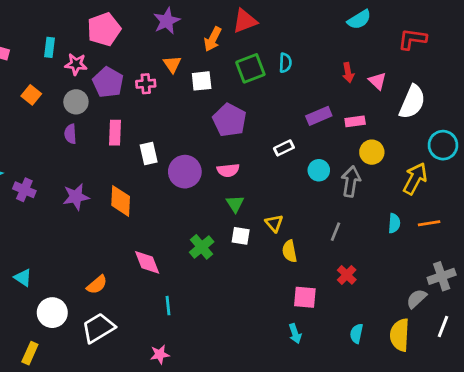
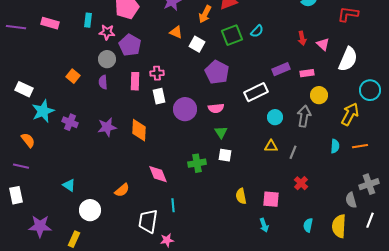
cyan semicircle: (285, 63) -> (257, 31), turned 40
orange triangle: (172, 64) -> (176, 32), turned -32
white square: (202, 81) -> (197, 44), turned 35
pink cross: (146, 84) -> (157, 73), moved
orange square: (31, 95) -> (73, 76), moved
white rectangle: (284, 148) -> (256, 92), size x1.6
cyan circle: (319, 170) -> (275, 117), moved
yellow triangle: (274, 223) -> (271, 146), moved, turned -48
green cross: (202, 247) -> (197, 163), turned 30
yellow semicircle: (289, 251) -> (241, 196), moved
gray semicircle: (416, 299) -> (351, 200), turned -63
white trapezoid: (98, 328) -> (148, 221), moved, turned -50

